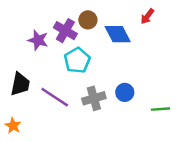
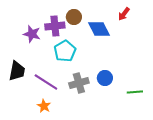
purple cross: (65, 31) -> (55, 26), turned -36
orange star: (13, 126) -> (44, 106), moved

